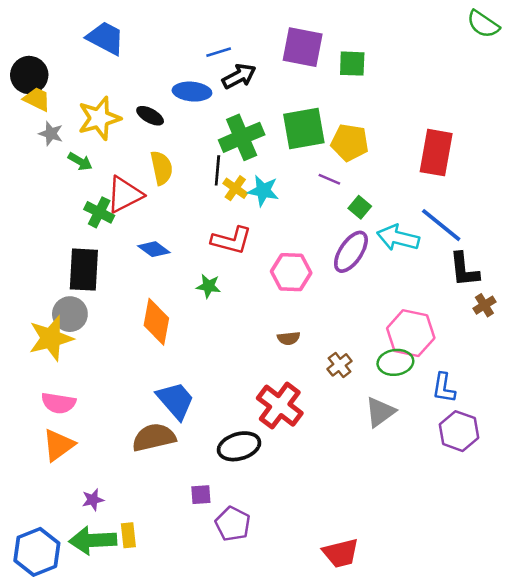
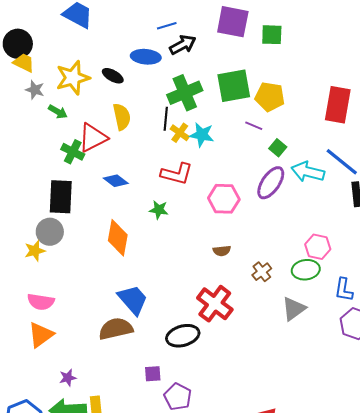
pink hexagon: (411, 333) -> (318, 247), size x0.7
yellow star: (51, 338) -> (35, 251), size x0.6

